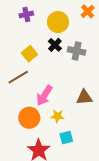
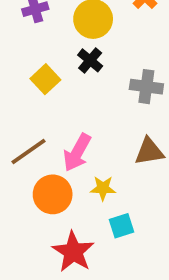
gray cross: (77, 51) -> (146, 87), moved
brown line: (18, 77) -> (28, 152), moved

